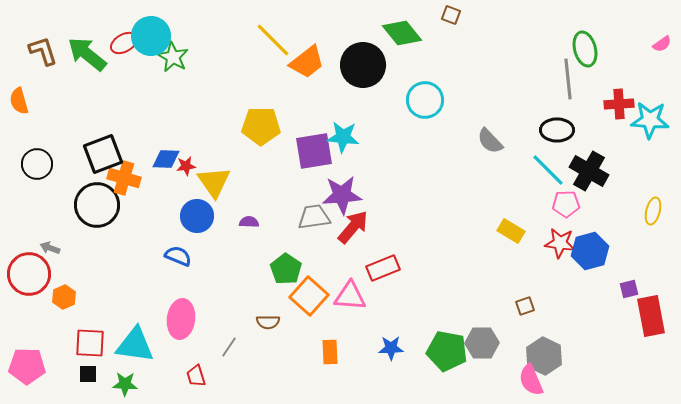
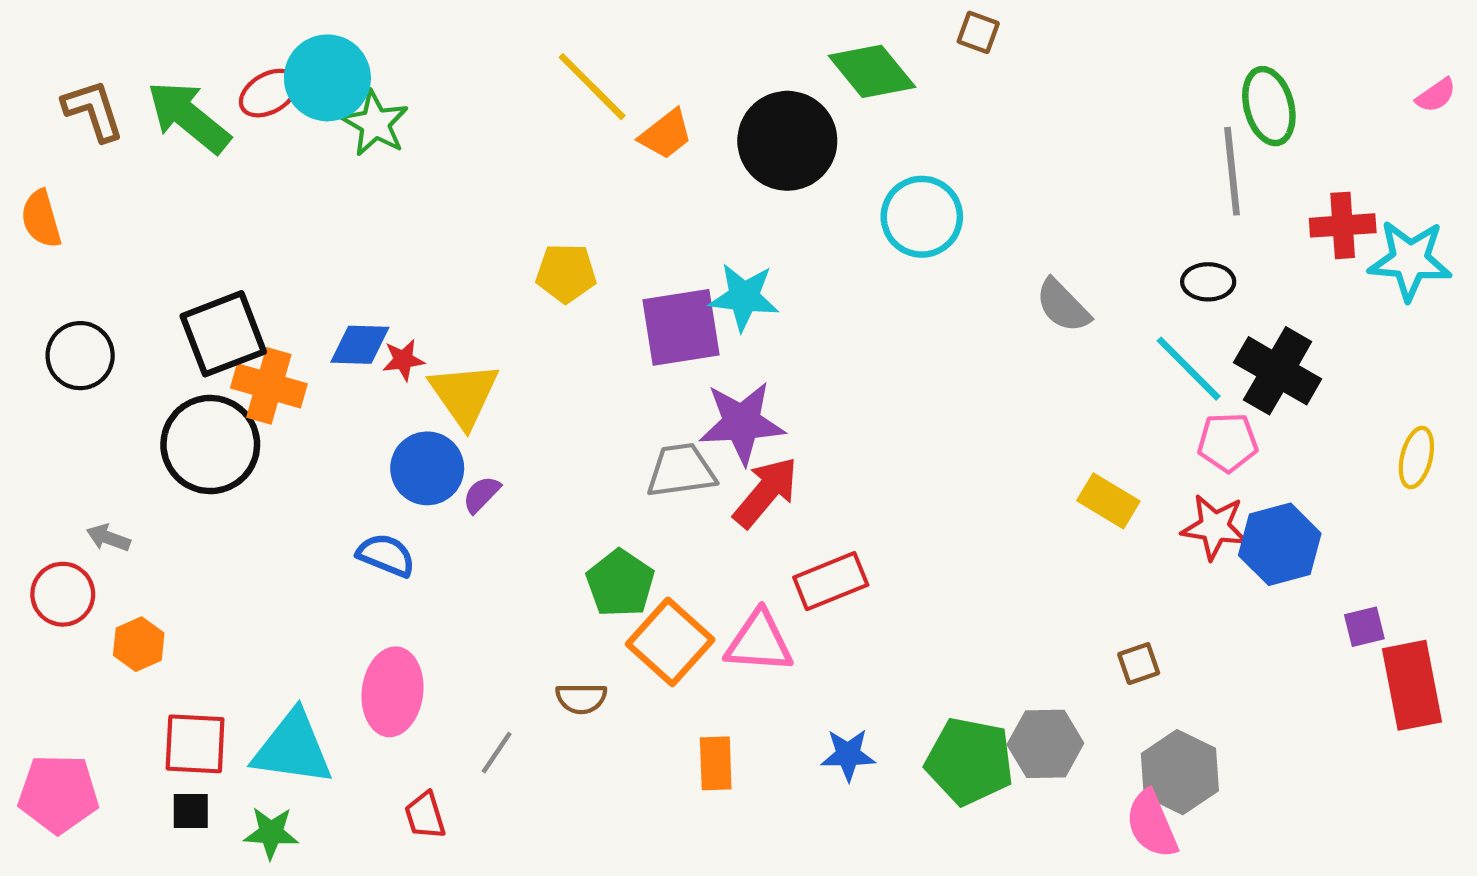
orange trapezoid: (307, 62) -> (666, 134), size x0.7
yellow pentagon: (261, 126) -> (566, 273), size x0.7
black ellipse: (557, 130) -> (1208, 282), size x0.7
purple semicircle: (249, 222) -> (481, 494), moved, turned -48
red circle: (29, 274) -> (63, 594), size x0.7

